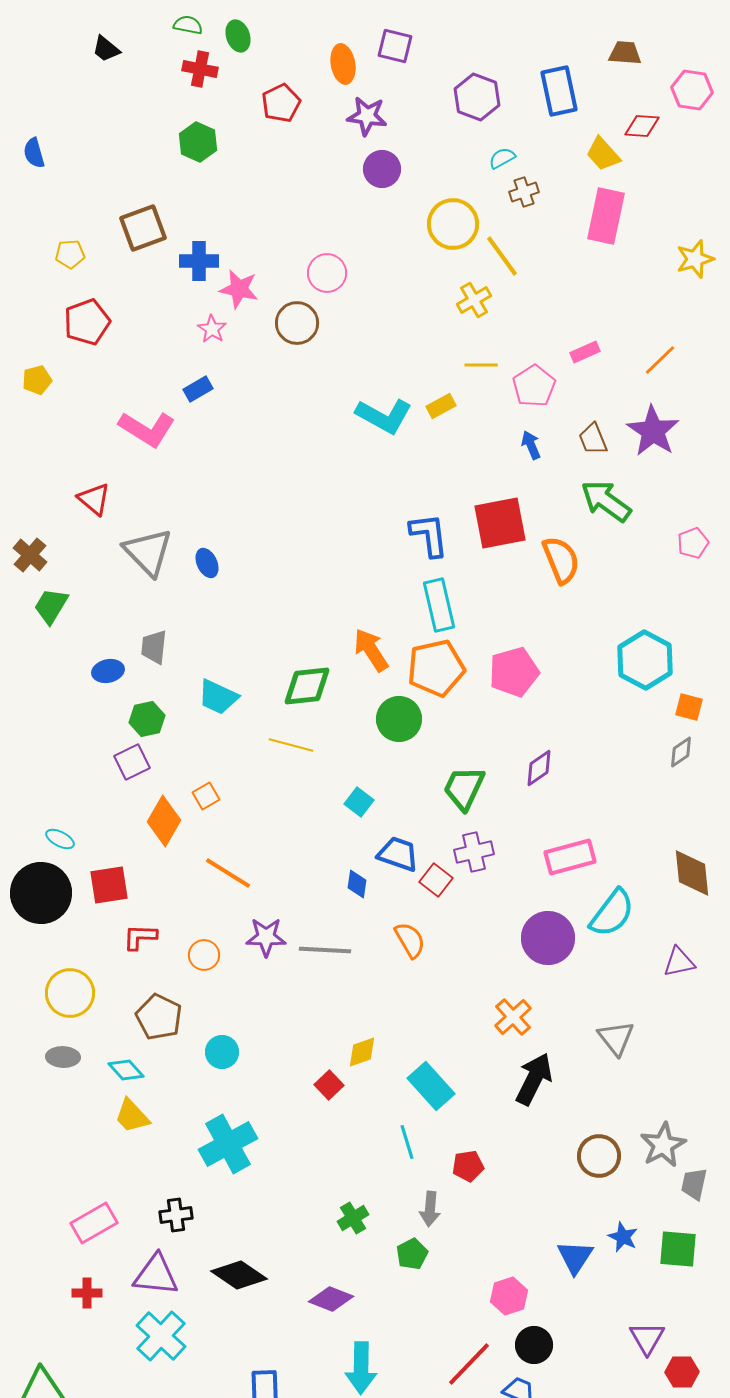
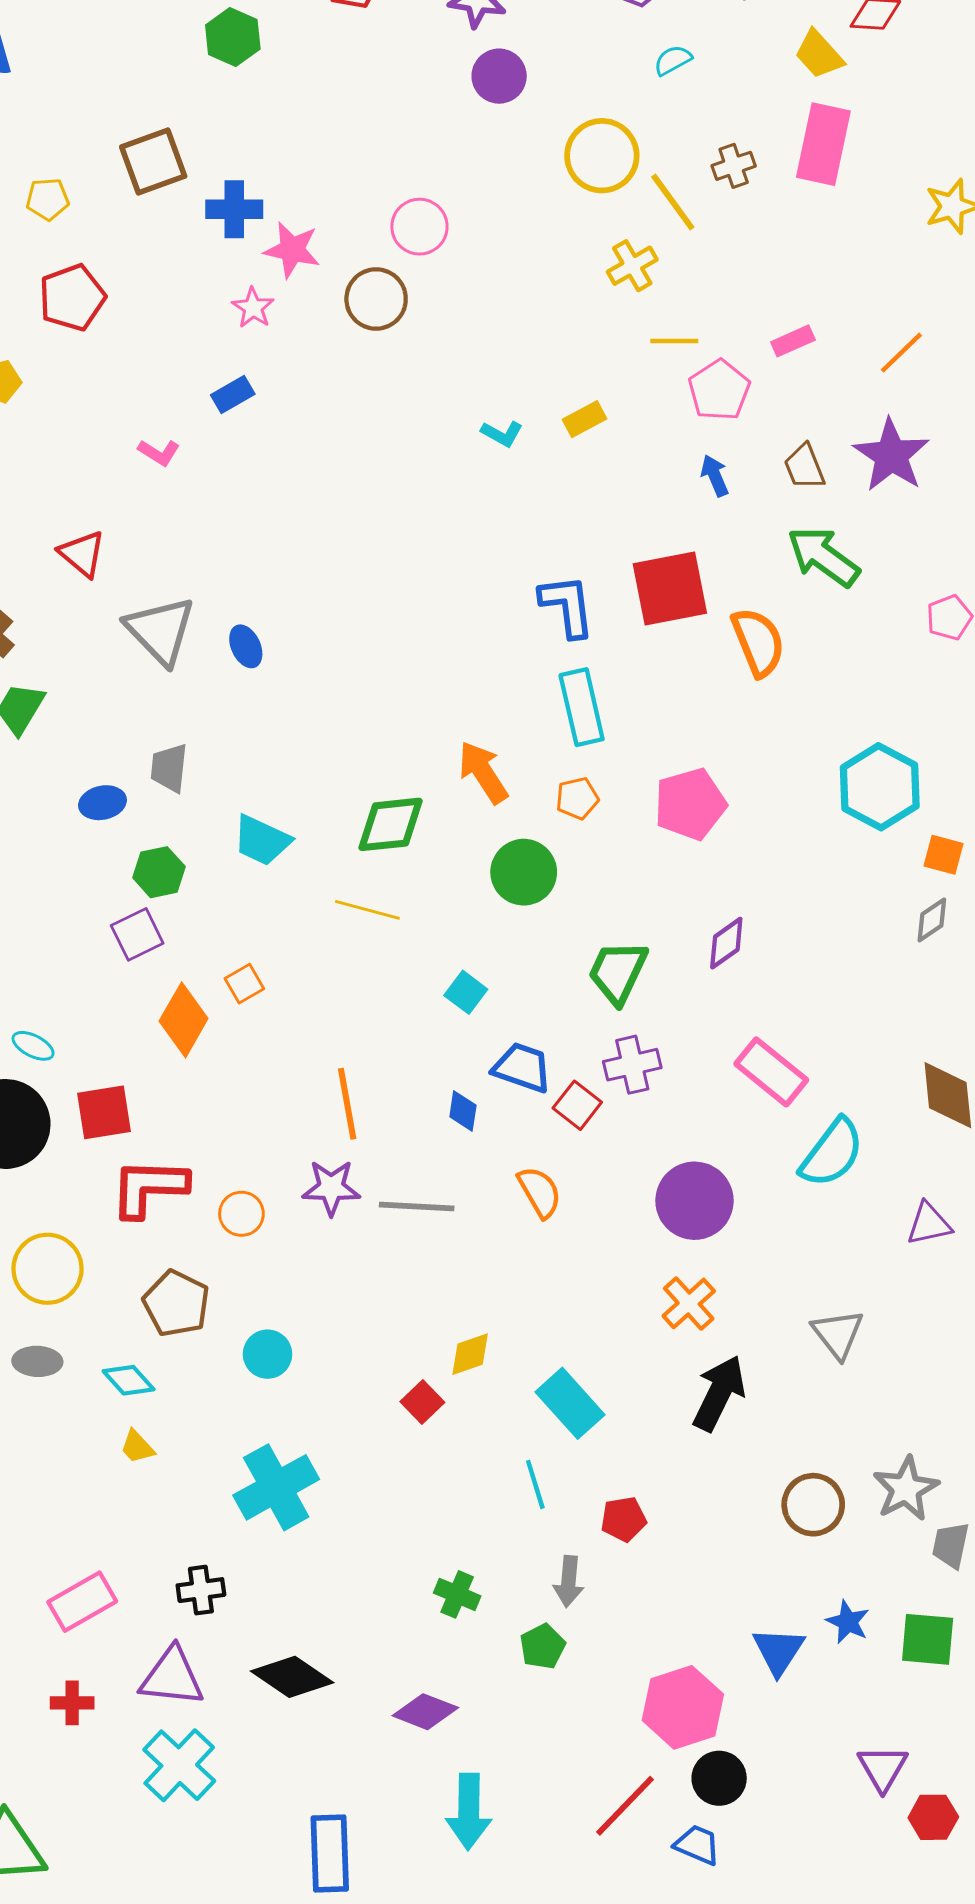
brown cross: (524, 192) -> (734, 166), moved
yellow line: (481, 365) -> (674, 341), moved
cyan L-shape: (384, 416) -> (502, 434), size x0.5
pink L-shape: (147, 429) -> (159, 452), size x0.5
orange pentagon: (436, 668) -> (577, 798), size x0.5
pink rectangle: (570, 857) -> (771, 1072), turned 54
orange line: (228, 873) -> (347, 1104), moved, turned 48
red L-shape: (140, 937) -> (149, 1188), size x1.6
purple circle: (548, 938) -> (694, 1201), moved
yellow trapezoid: (132, 1116) -> (137, 1447), size x0.7
green cross: (353, 1218) -> (457, 1594), turned -36
pink hexagon: (509, 1296) -> (683, 1707), size x1.5

